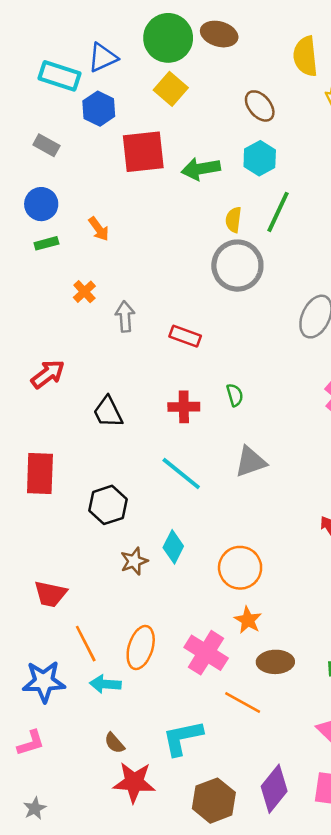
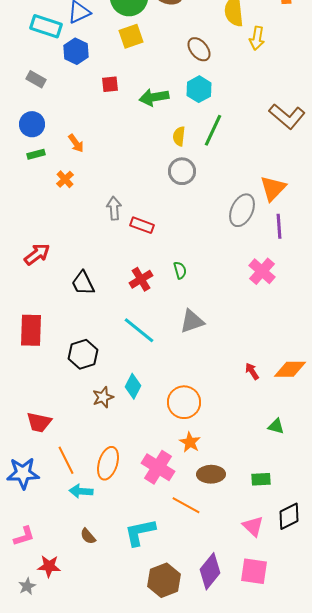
yellow square: (171, 89) -> (131, 36), turned 30
red square: (143, 152) -> (110, 84), size x0.5
gray circle: (237, 266) -> (182, 171), size x0.7
orange cross: (84, 292) -> (65, 179), moved
gray arrow: (125, 317) -> (114, 208), moved
red cross: (184, 407) -> (141, 279), turned -30
blue star: (44, 682) -> (23, 473), moved
red star: (134, 782) -> (49, 566), moved, size x0.7

